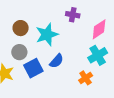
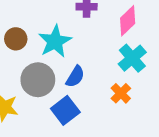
gray circle: (19, 52) -> (38, 80), moved, size x1.5
blue square: (33, 68) -> (65, 110), moved

